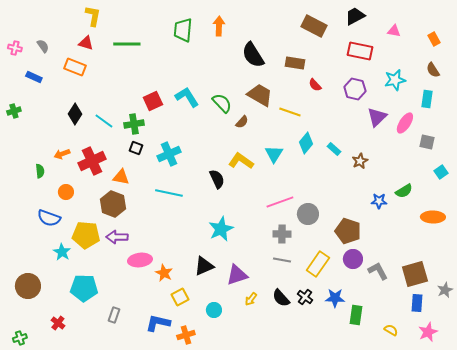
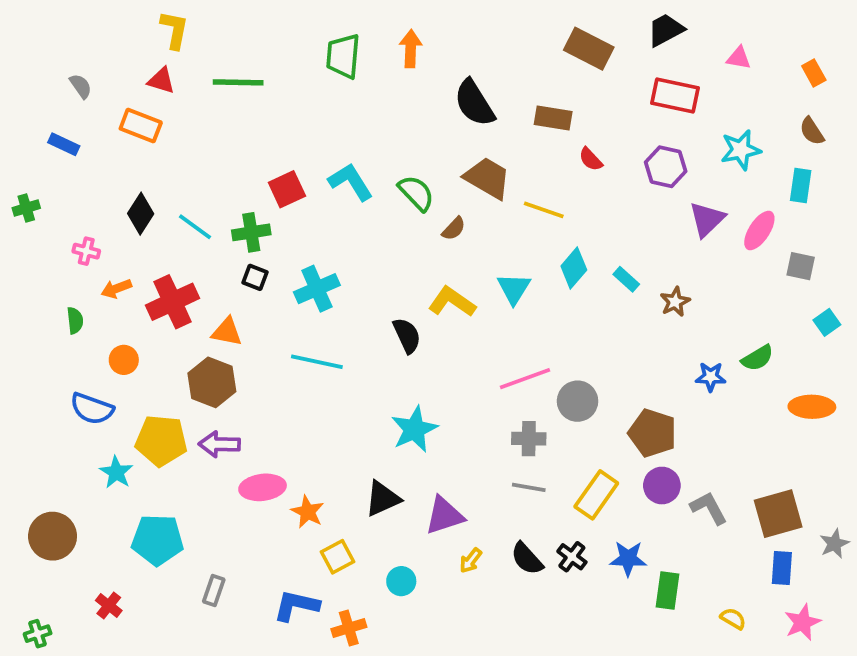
pink cross: (15, 48) -> (86, 251), moved

